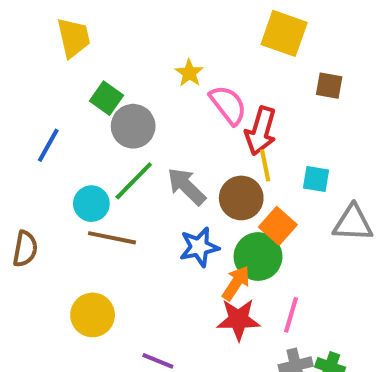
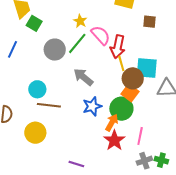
green square: (107, 98) -> (34, 23), moved
blue line: (48, 145) -> (13, 49), moved
cyan square: (316, 179) -> (147, 68), size x1.6
green line: (134, 181) -> (77, 43), moved
brown circle: (241, 198) -> (133, 78), moved
yellow circle: (93, 315) -> (35, 133), moved
red star: (238, 320) -> (114, 140), turned -30

